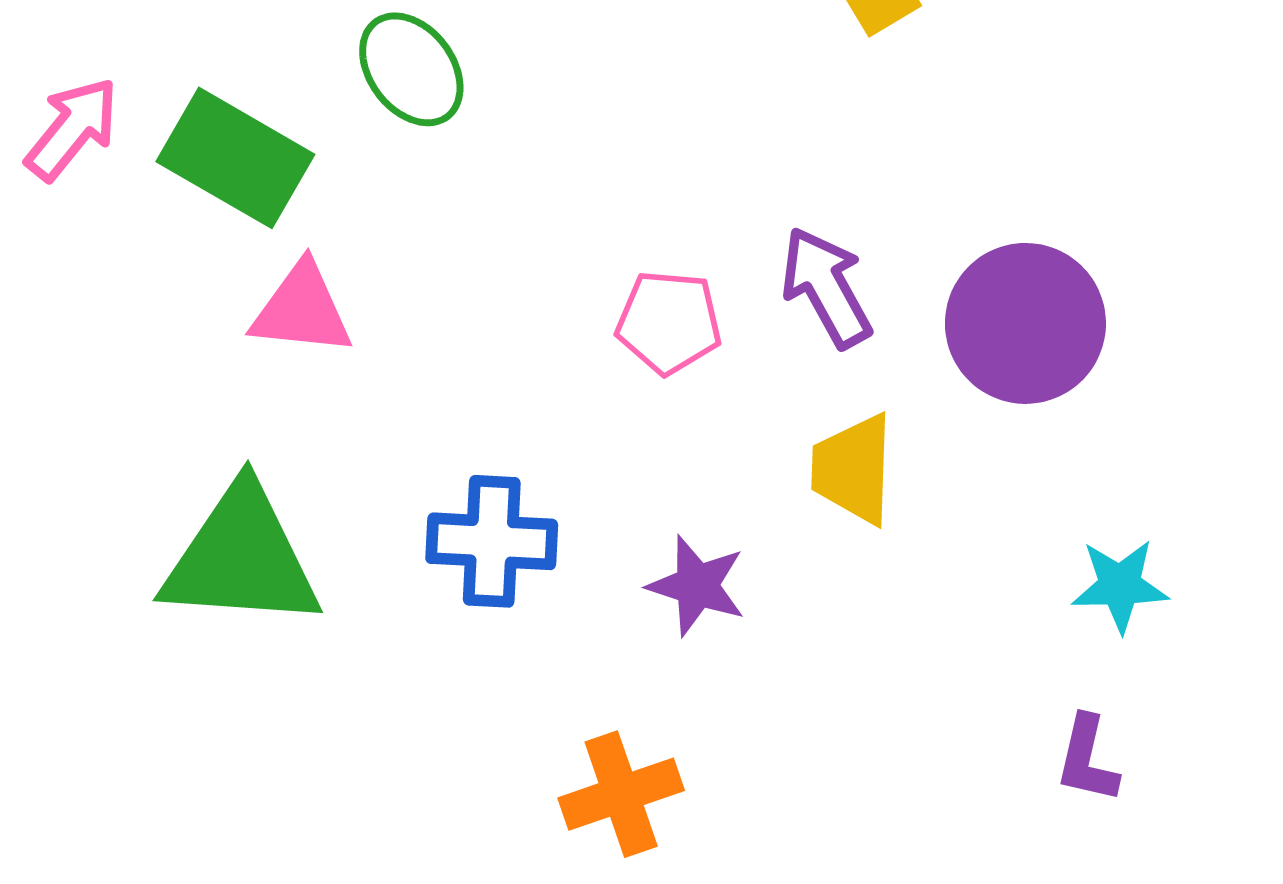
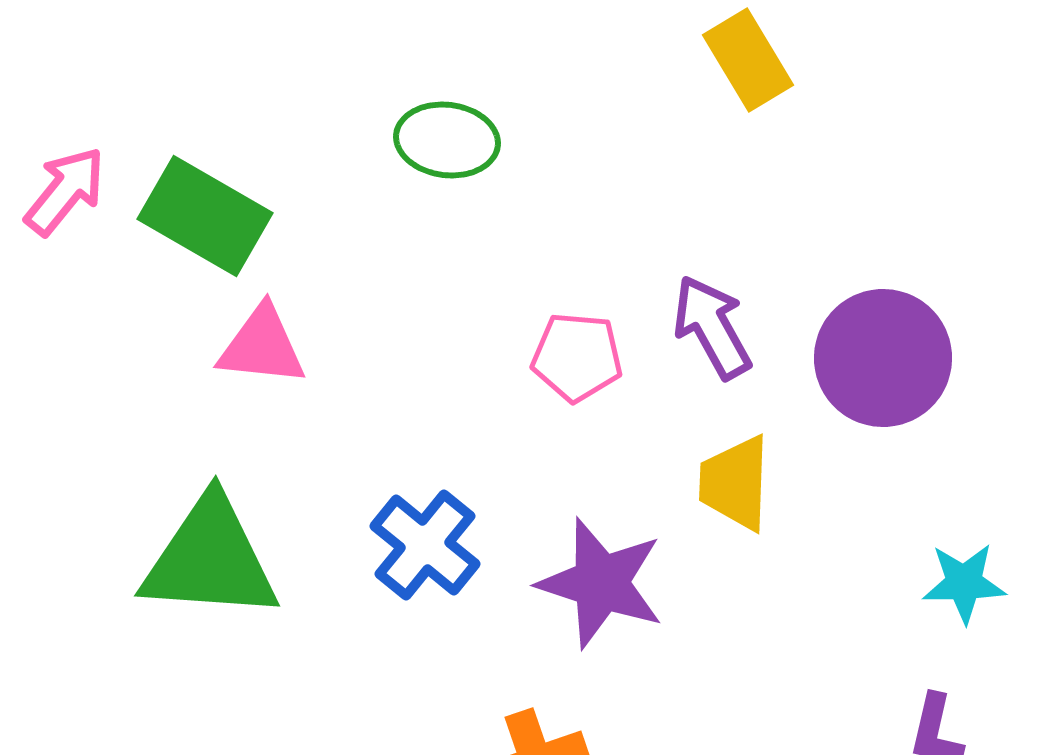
green ellipse: (411, 69) -> (447, 140), moved, turned -46
blue cross: (492, 541) -> (425, 545), turned 36
purple star: (697, 586) -> (601, 583), size x1.5

